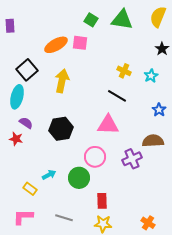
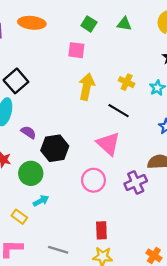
green triangle: (122, 20) -> (124, 24), size x0.6
orange ellipse: (56, 45) -> (32, 23), moved, turned 35
yellow arrow: (62, 81) -> (87, 87), moved
purple semicircle: (26, 123) -> (28, 132), moved
pink triangle: (108, 125) -> (108, 144), turned 40
green circle: (79, 178) -> (31, 173), moved

